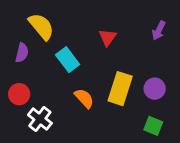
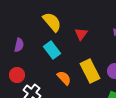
yellow semicircle: (41, 26) -> (52, 22), moved
yellow rectangle: (120, 89) -> (90, 71), turned -45

